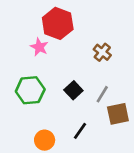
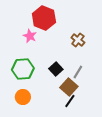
brown square: (118, 114) -> (69, 87), moved, turned -36
black line: (80, 131) -> (70, 101), moved
orange circle: (45, 140) -> (23, 97), moved

